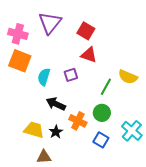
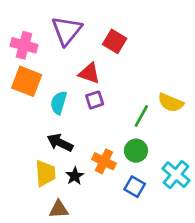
red triangle: (89, 55) -> (89, 73), moved
black arrow: (56, 104) -> (60, 143), moved
yellow trapezoid: (34, 130) -> (45, 173), turned 70

